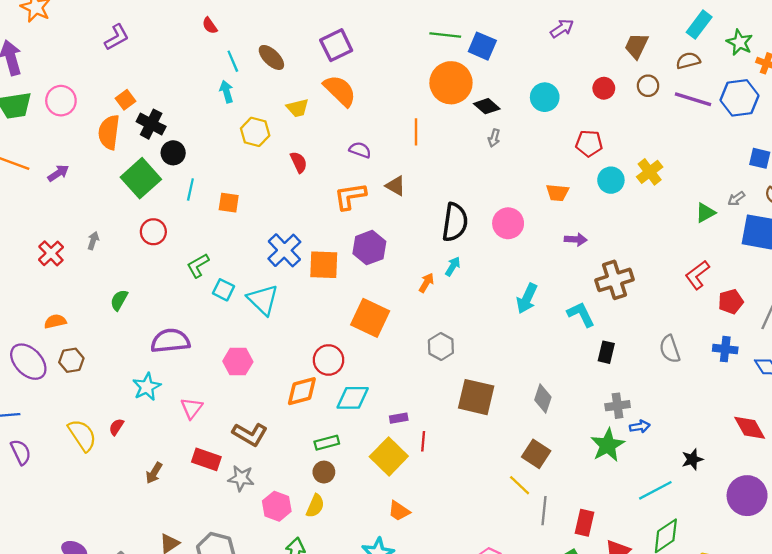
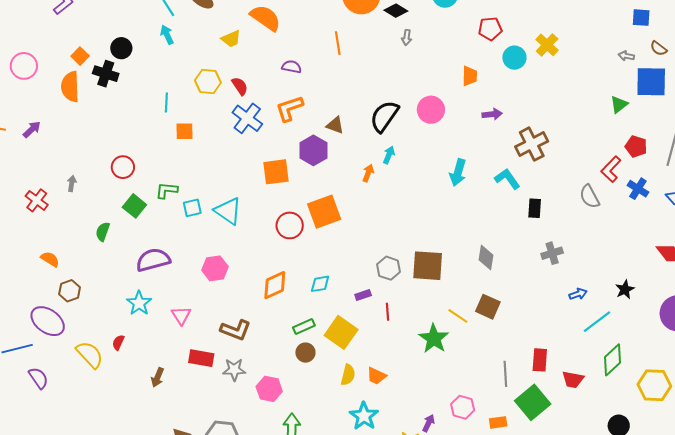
yellow hexagon: (255, 132) -> (208, 81), moved
black circle: (173, 153) -> (121, 48), moved
green square: (141, 178) -> (134, 206), moved, size x0.7
brown triangle: (396, 186) -> (335, 125), moved
cyan line: (190, 189) -> (166, 102), moved
orange trapezoid: (557, 193) -> (470, 76), turned -85
gray arrow: (736, 199) -> (626, 56), turned 56
green triangle: (705, 213) -> (619, 104), moved
black semicircle: (455, 222) -> (384, 116), turned -144
blue cross: (284, 250) -> (247, 118), moved
green L-shape: (198, 265) -> (167, 190), turned 45
red L-shape: (697, 275) -> (611, 169), moved
cyan square: (223, 290) -> (192, 208), turned -30
red pentagon: (731, 302) -> (636, 147), turned -30
orange square: (370, 318) -> (324, 212), turned -36
orange semicircle: (55, 321) -> (50, 259), turned 54
gray hexagon: (441, 346) -> (389, 268), moved
blue cross: (725, 349) -> (638, 189), turned 35
red circle: (329, 360) -> (290, 225), moved
purple ellipse: (28, 362) -> (48, 321), moved
cyan diamond: (353, 398) -> (320, 284), size x0.7
blue arrow: (640, 427) -> (578, 294), moved
green star: (608, 445) -> (434, 339), moved
yellow square: (389, 456) -> (341, 332), moved
yellow line: (520, 485) -> (458, 316), moved
yellow semicircle: (315, 506) -> (348, 375), moved
gray line: (544, 511) -> (505, 374), moved

